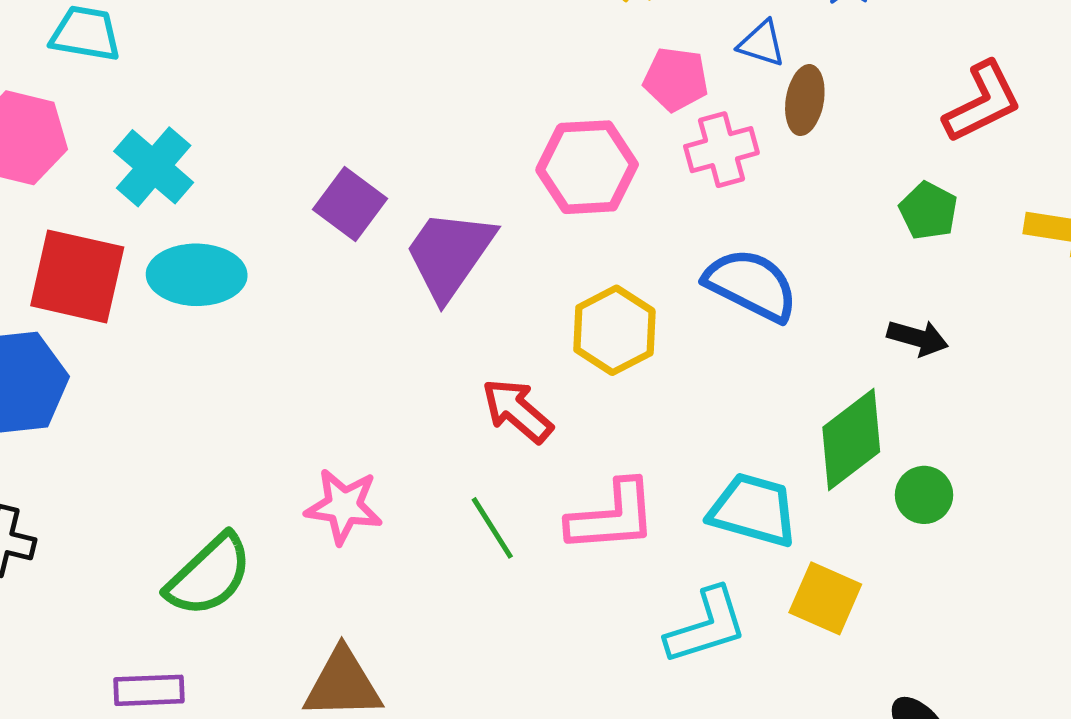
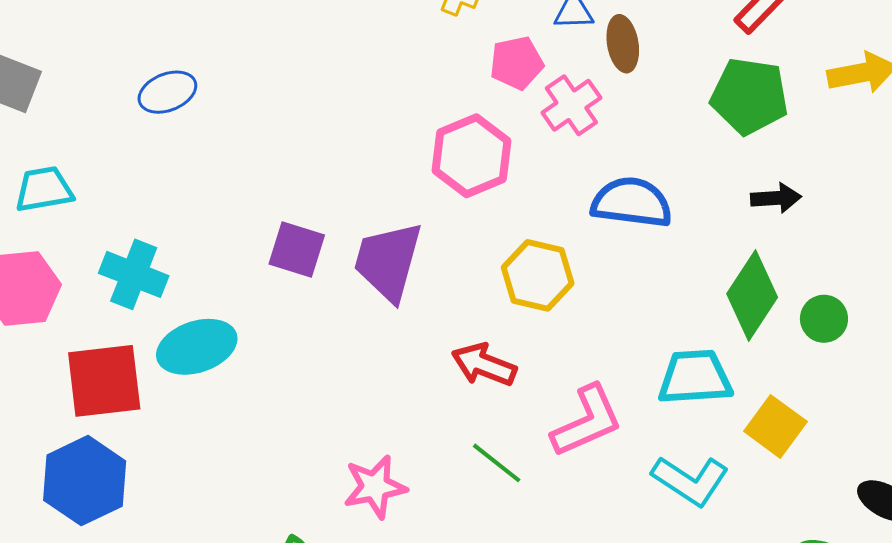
green pentagon: (928, 211) -> (749, 96), size x1.6
yellow square: (825, 598) -> (775, 426), turned 32
cyan L-shape: (706, 626) -> (690, 481), turned 70

